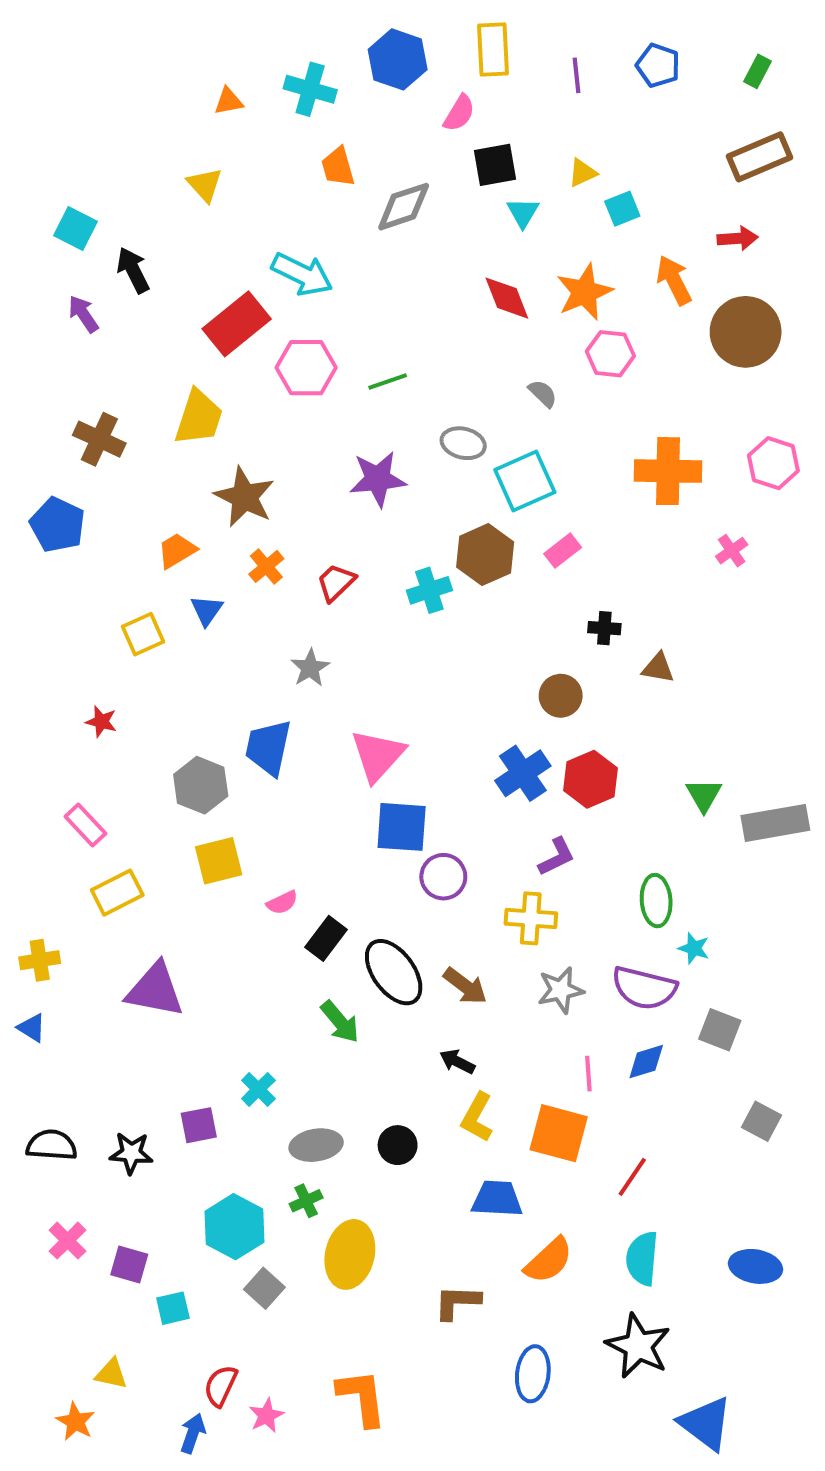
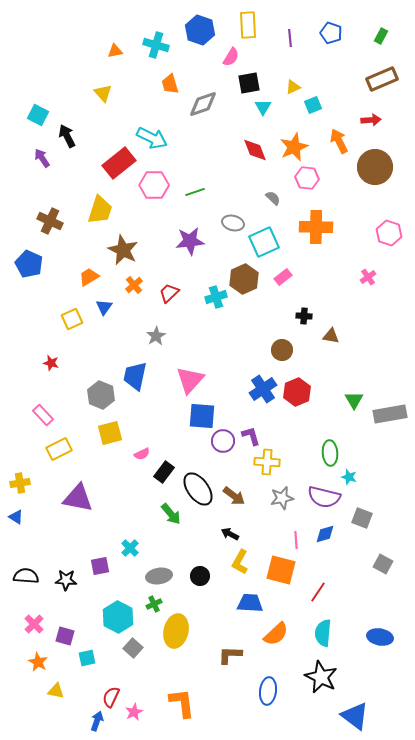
orange cross: (668, 471) -> (316, 227), moved
purple L-shape: (557, 857) -> (251, 436), moved, turned -80
orange star: (75, 1421) -> (38, 662), moved

